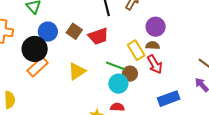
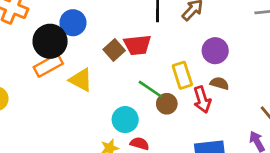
brown square: (74, 31) -> (114, 50), moved
brown semicircle: (153, 45) -> (220, 83), moved
yellow triangle: (77, 71) -> (81, 80), moved, turned 48
cyan circle: (118, 84) -> (125, 120), moved

